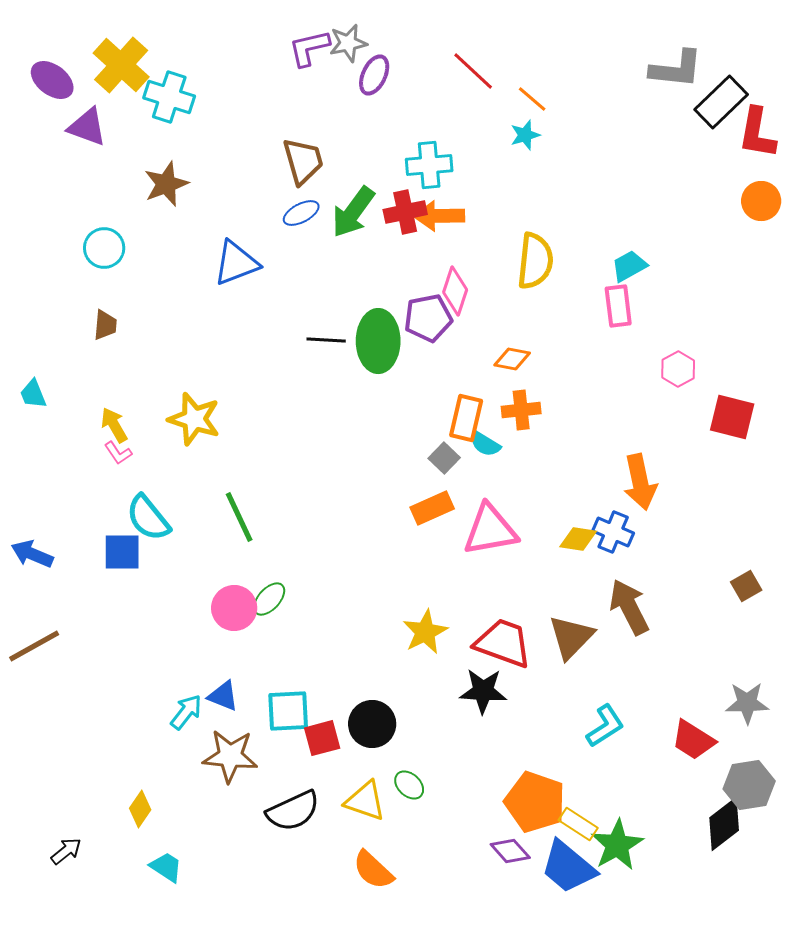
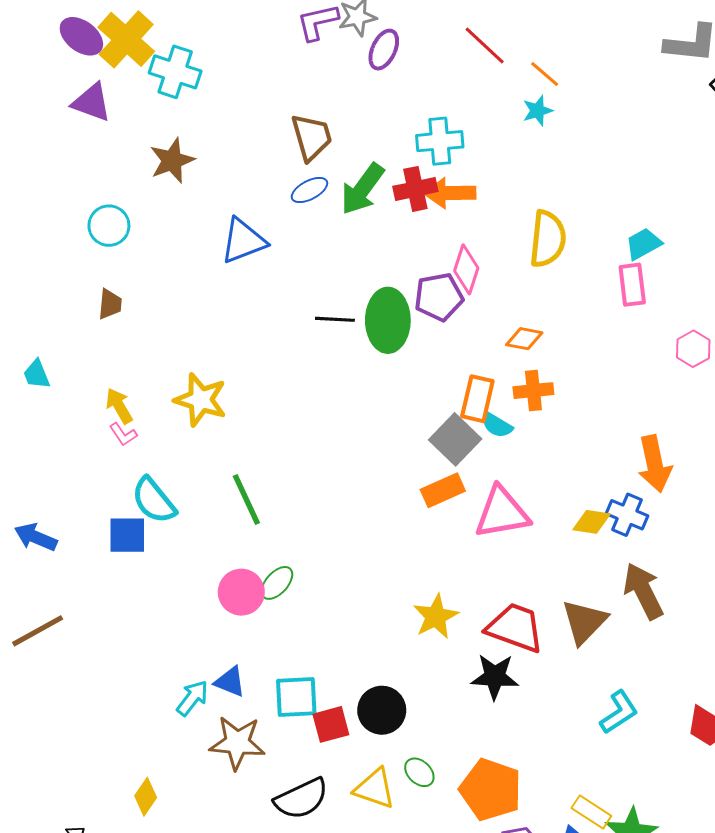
purple ellipse: (52, 80) -> (81, 36), moved
gray square: (444, 458) -> (455, 439), size x1.6
orange pentagon: (535, 802) -> (491, 790), moved

